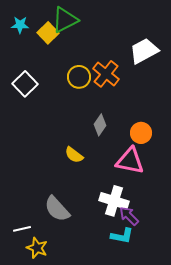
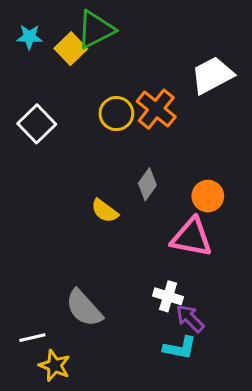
yellow semicircle: (74, 155) -> (105, 211), moved
white cross: (114, 201) -> (168, 296), size x0.7

